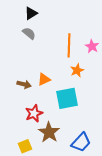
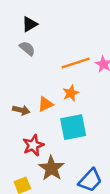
orange line: (69, 45) -> (76, 63), turned 70
orange star: (77, 70) -> (71, 93), moved

